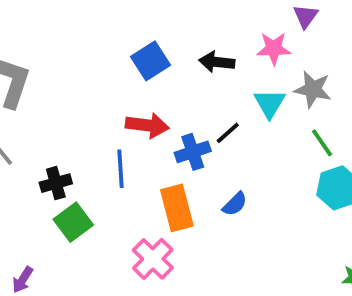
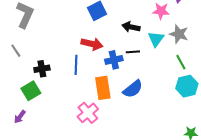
black arrow: (217, 62) -> (131, 27), moved
black line: (228, 133) -> (133, 52), turned 32
blue semicircle: (235, 204) -> (133, 89), size x1.5
green square: (73, 222) -> (31, 91), moved

